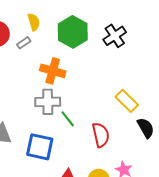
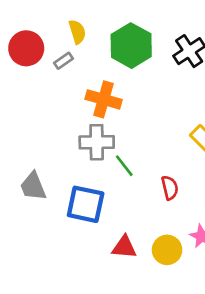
red semicircle: (101, 135) -> (170, 188), size x0.7

